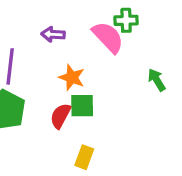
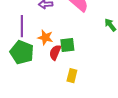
orange star: (72, 77) -> (45, 37), moved

